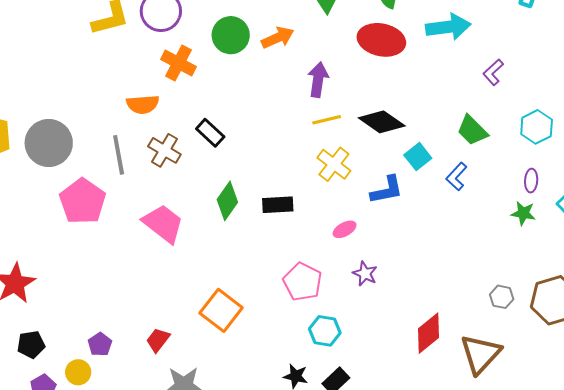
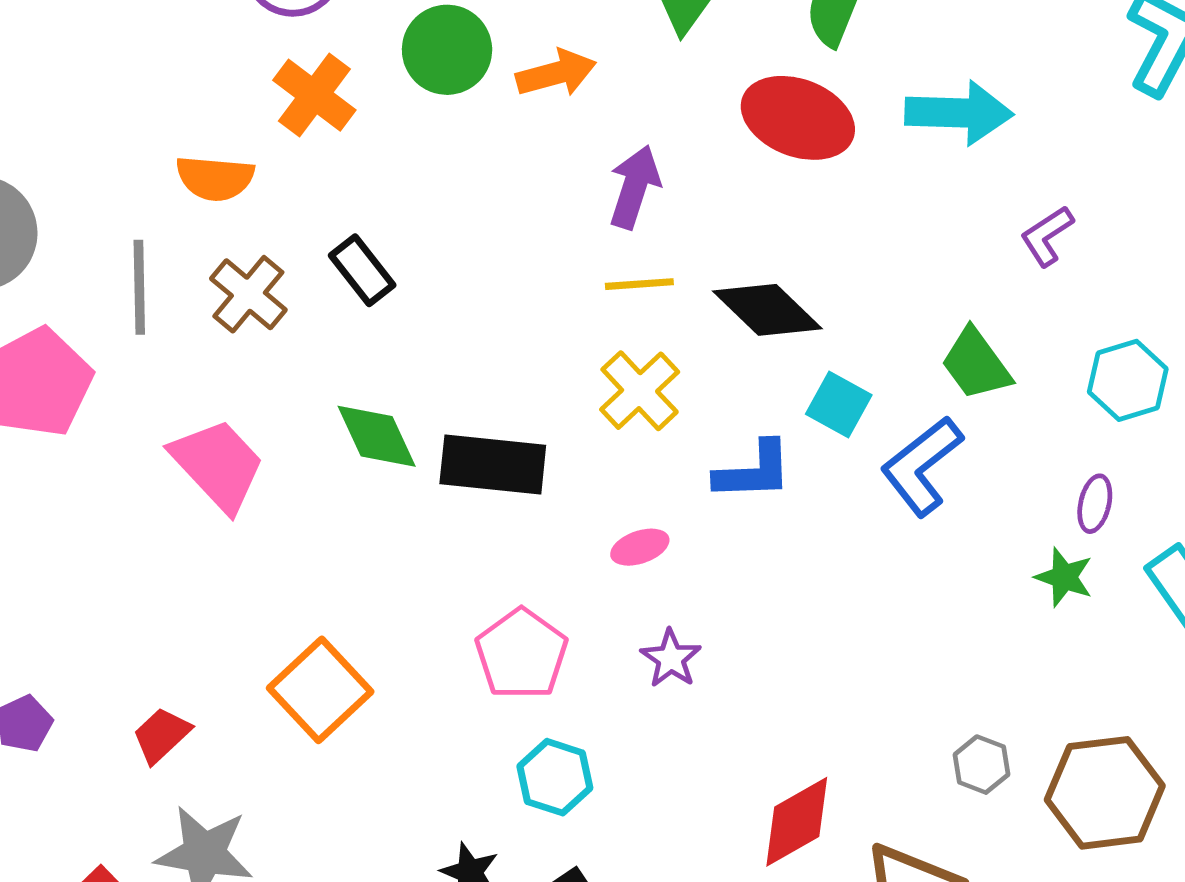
cyan square: (418, 157) -> (839, 405), turned -32
blue L-shape: (457, 177) -> (922, 466), size x1.5
green diamond: (227, 201) -> (377, 436), turned -69
black rectangle: (278, 205) -> (493, 464), size x1.4

